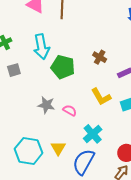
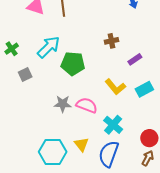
cyan arrow: (42, 47) -> (49, 47), turned -115
brown cross: (100, 57) -> (111, 41), moved, turned -32
pink semicircle: (70, 110) -> (87, 105), size x1.5

